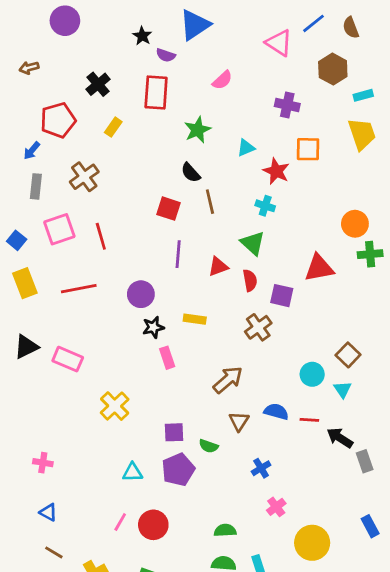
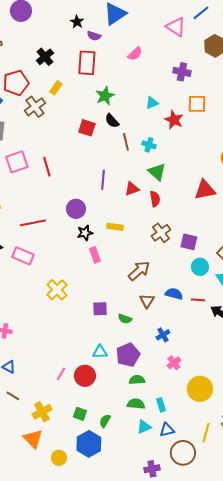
green star: (197, 130) -> (105, 96), moved
brown cross: (84, 177) -> (35, 107), moved
cyan cross: (265, 206) -> (149, 145), moved
red square: (168, 209) -> (87, 128), moved
red line: (79, 289) -> (33, 223), moved
purple square: (282, 296) -> (189, 242), moved
purple pentagon: (178, 470) -> (128, 355), moved
cyan triangle: (133, 472) -> (100, 352), moved

